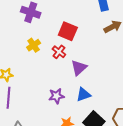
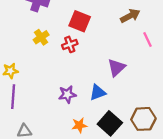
red cross: (59, 52) -> (70, 44), turned 32
purple triangle: (79, 68) -> (116, 68), moved

